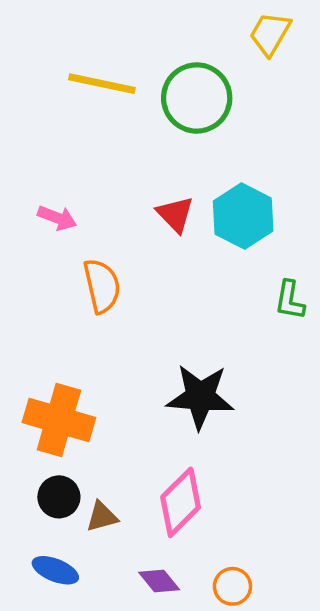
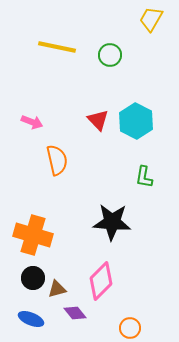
green circle: (197, 98) -> (110, 55), size x0.6
green L-shape: (290, 300) -> (144, 177), moved
purple diamond: (159, 581) -> (75, 313), moved

